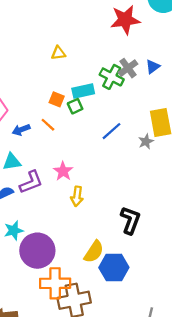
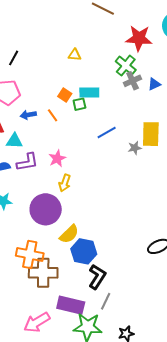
green cross: (112, 77) -> (126, 66), moved
black L-shape: (130, 220) -> (97, 277), moved
purple circle: (37, 251) -> (46, 209), moved

